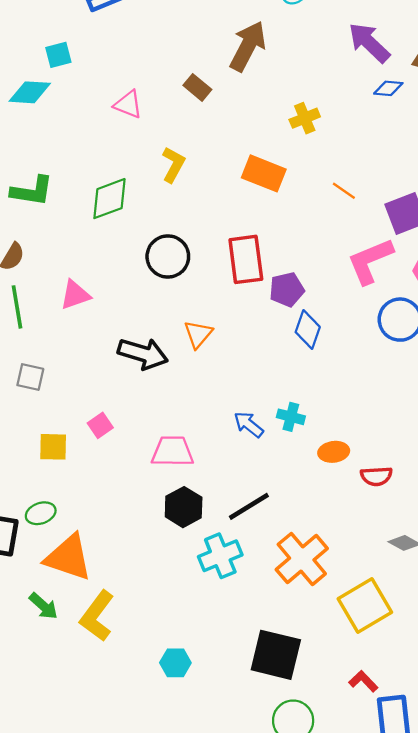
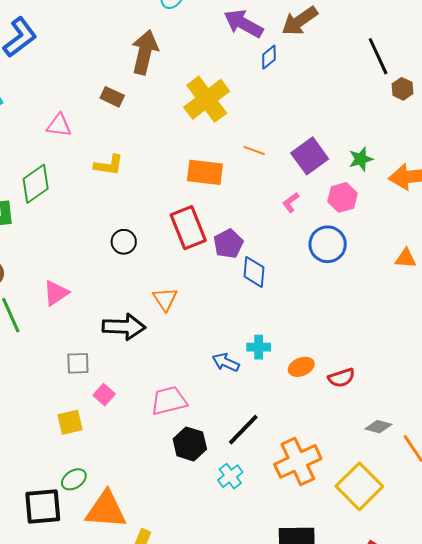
blue diamond: (388, 88) -> (269, 57), turned -30
yellow cross: (305, 118) -> (207, 99), size x1.8
yellow L-shape: (173, 165) -> (109, 165), turned 84
orange rectangle: (264, 173) -> (205, 172), moved
green diamond: (109, 199) -> (36, 184), moved
black circle: (168, 257) -> (124, 242), size x0.7
pink L-shape: (370, 261) -> (291, 202), size x0.5
gray square: (30, 377) -> (78, 363), moved
cyan cross: (220, 556) -> (230, 476), size x0.7
orange cross: (302, 559) -> (298, 461), turned 30

